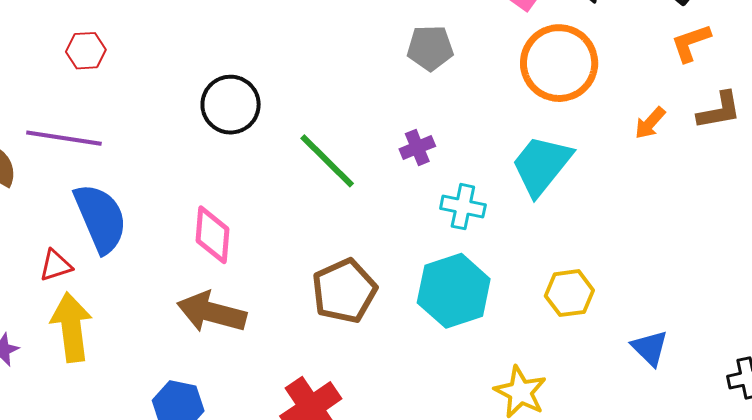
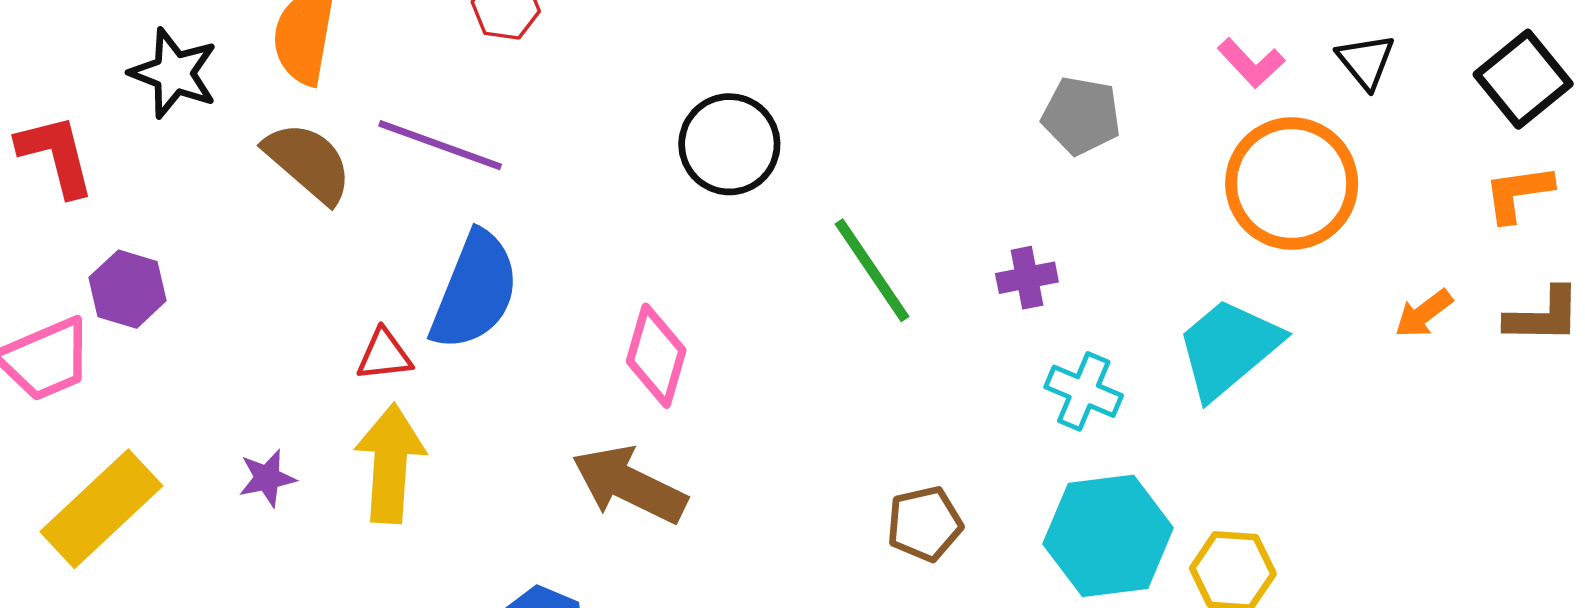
blue semicircle: (100, 218) -> (475, 291), turned 34
brown pentagon: (344, 291) -> (925, 524), moved, size x0.7
cyan hexagon: (454, 291) -> (1108, 536), moved

